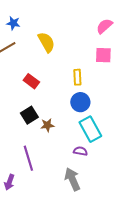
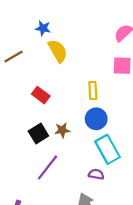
blue star: (13, 23) -> (43, 28), moved
brown star: (47, 125) -> (62, 130), moved
purple line: (28, 158) -> (48, 167), moved, turned 55

